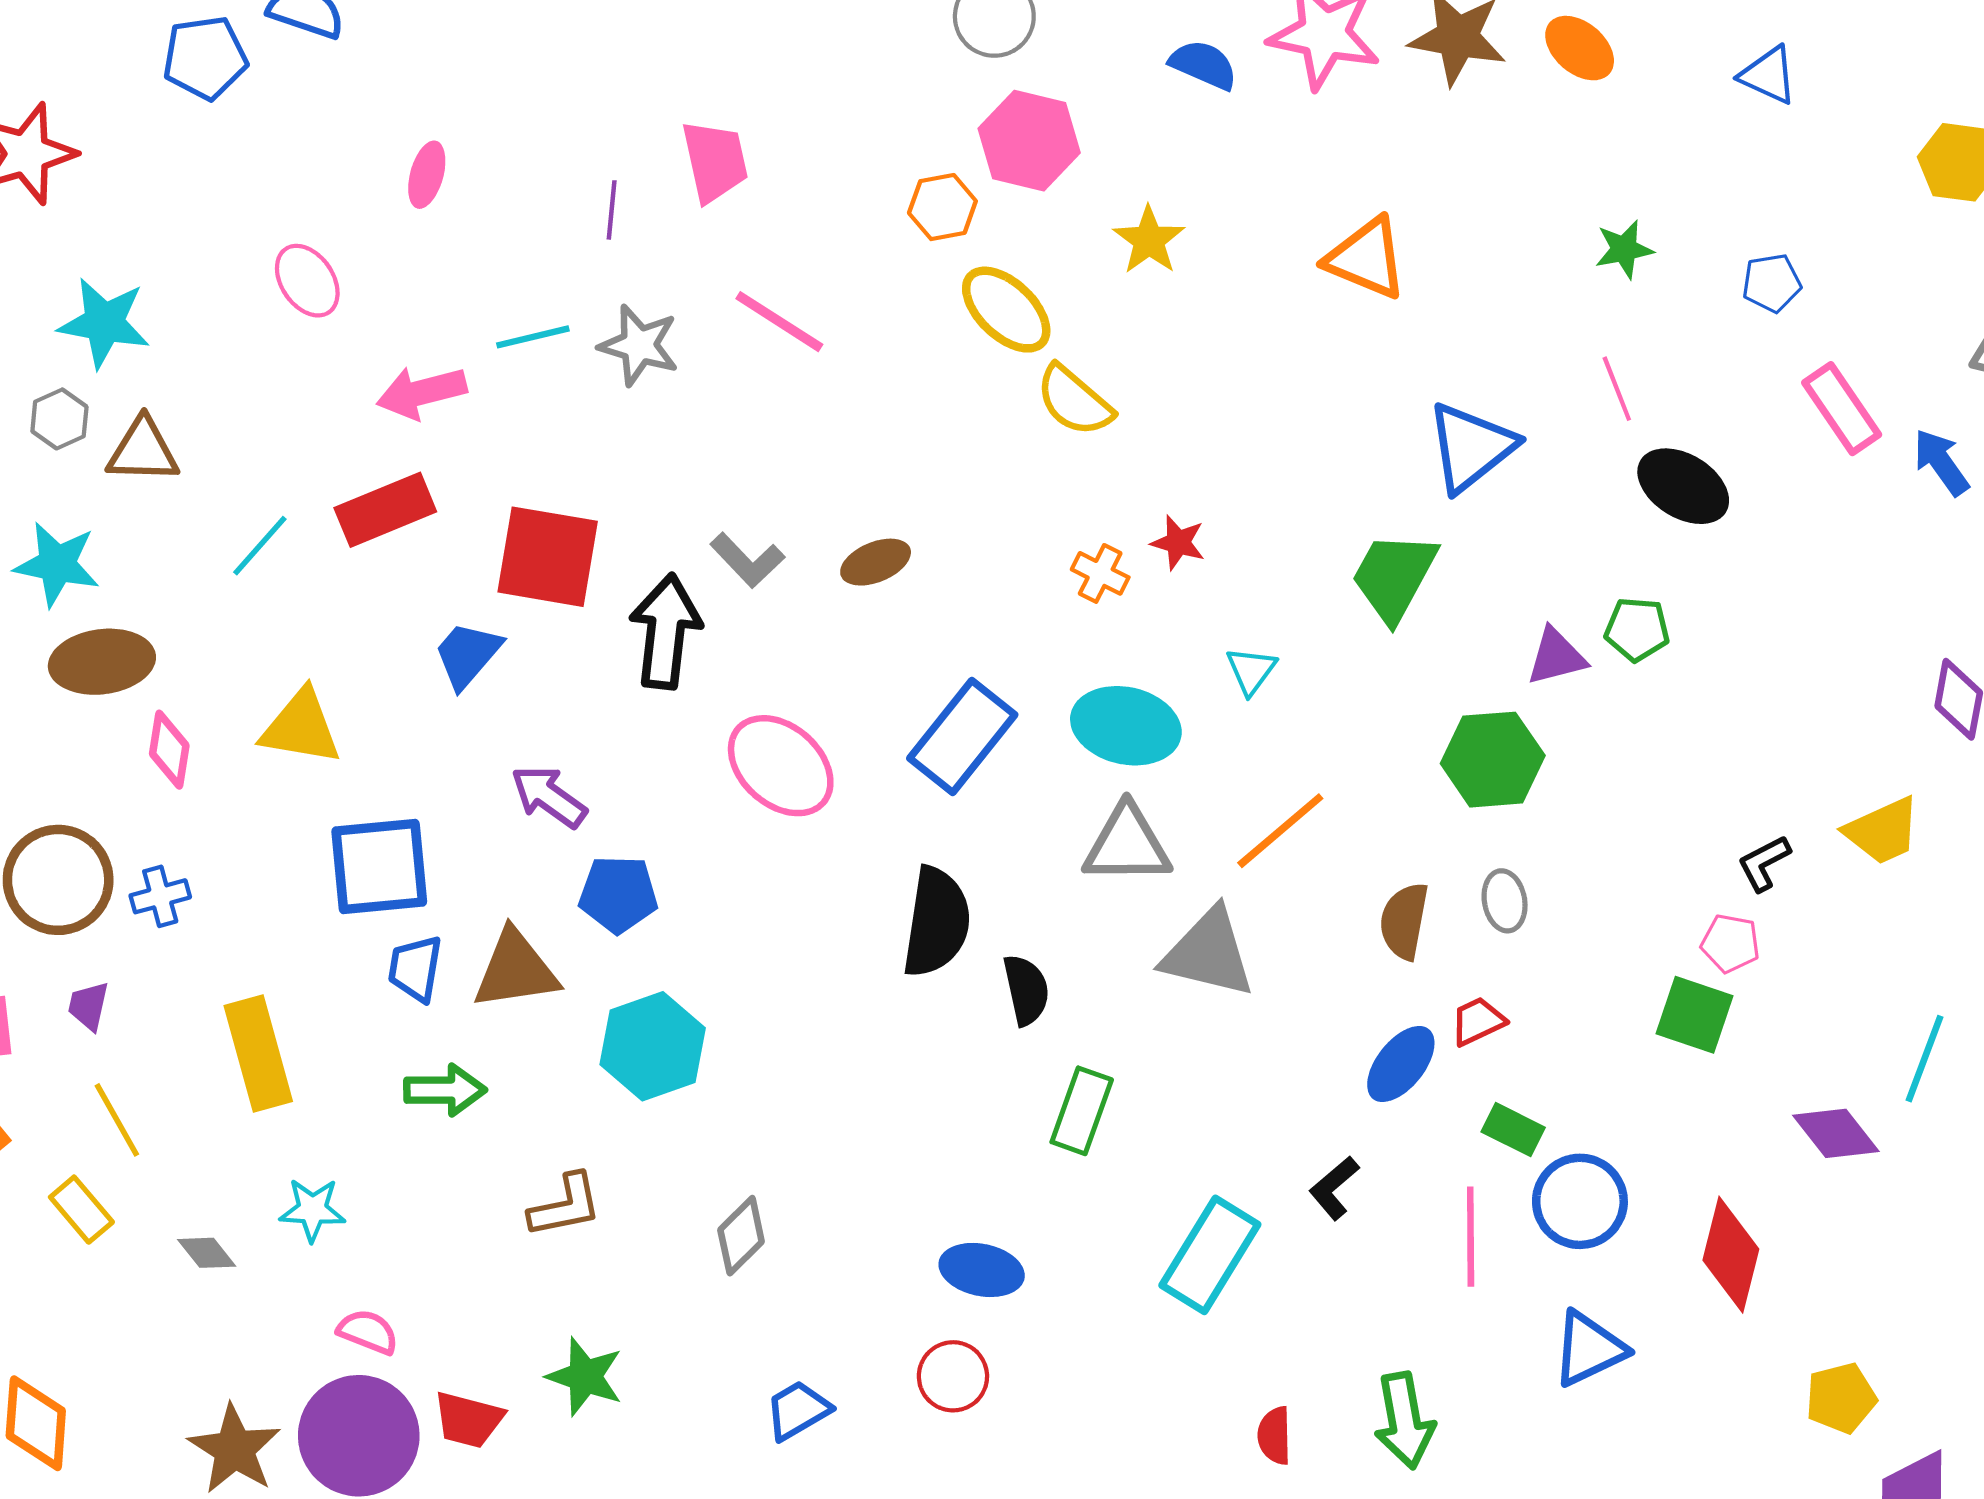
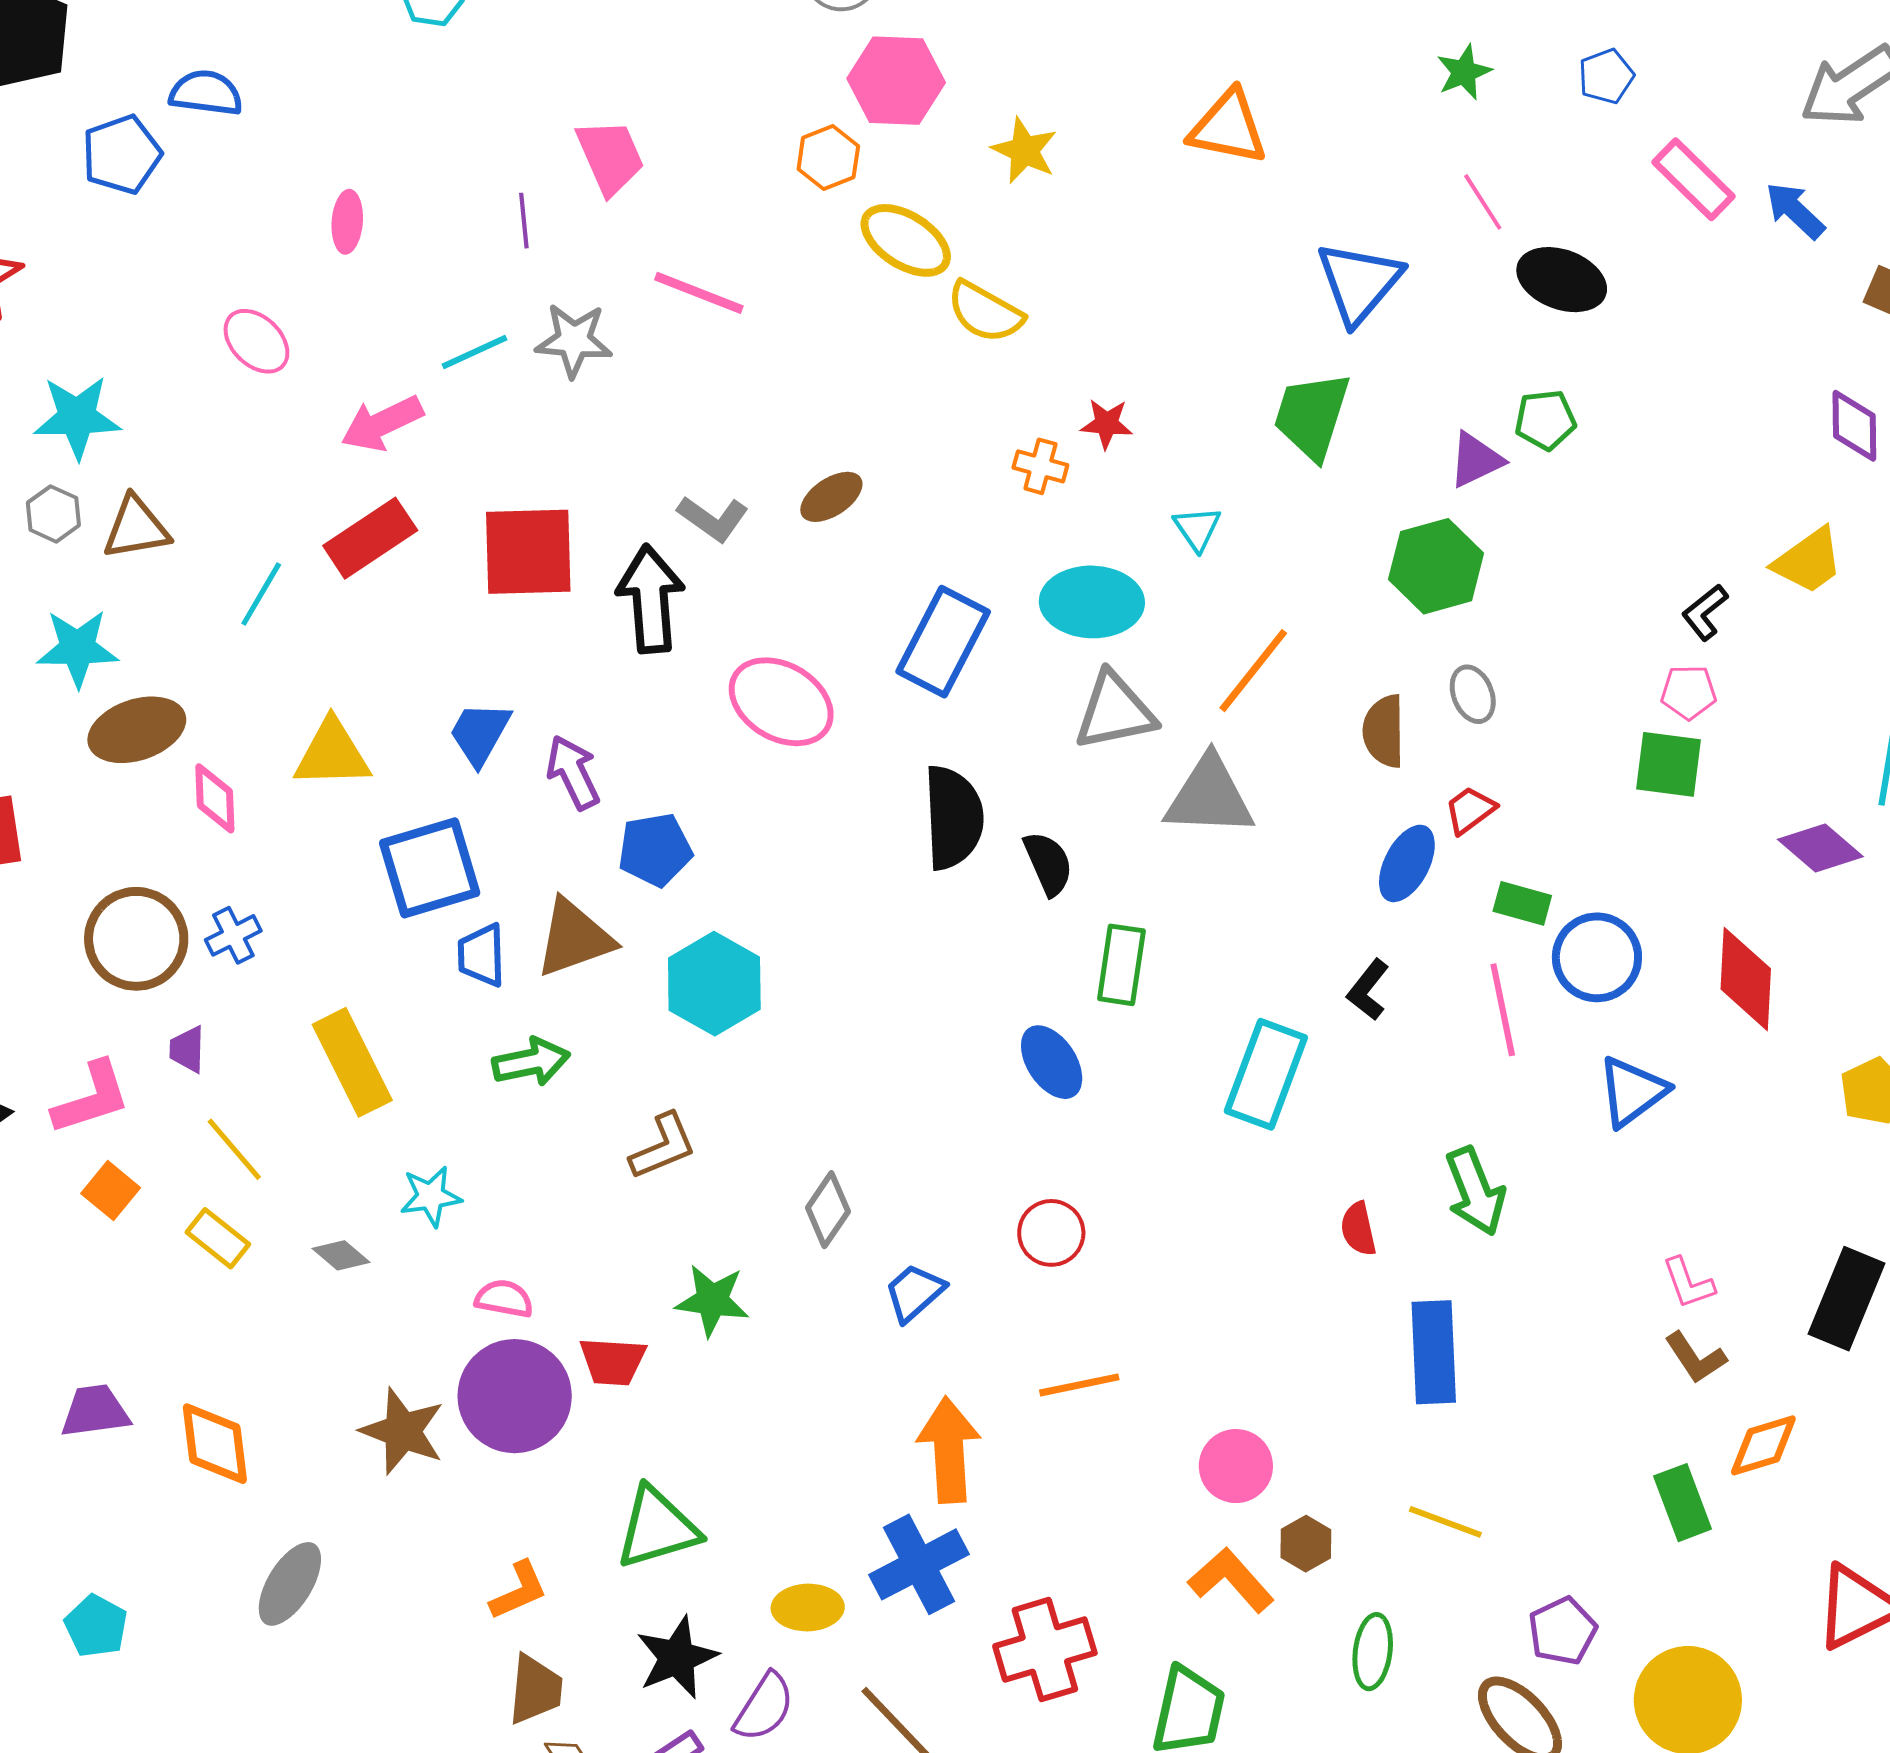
blue trapezoid: (467, 655) -> (480, 733), moved
purple arrow: (549, 796) -> (573, 772), turned 40
gray diamond: (741, 1236) -> (828, 1210), moved
blue ellipse: (982, 1270) -> (1052, 1062), moved, turned 56

